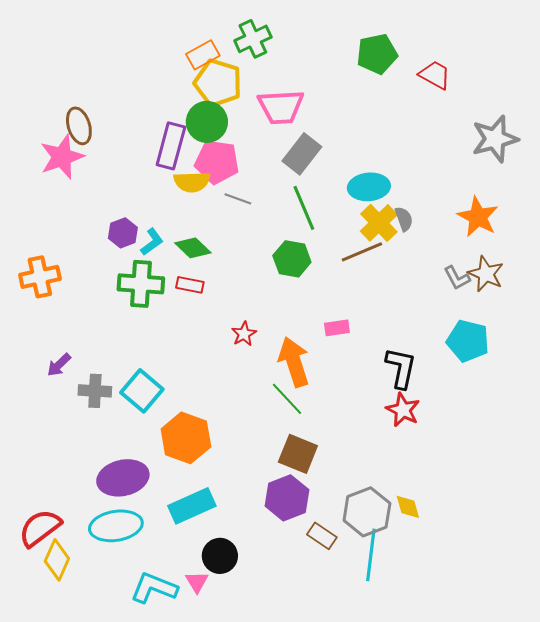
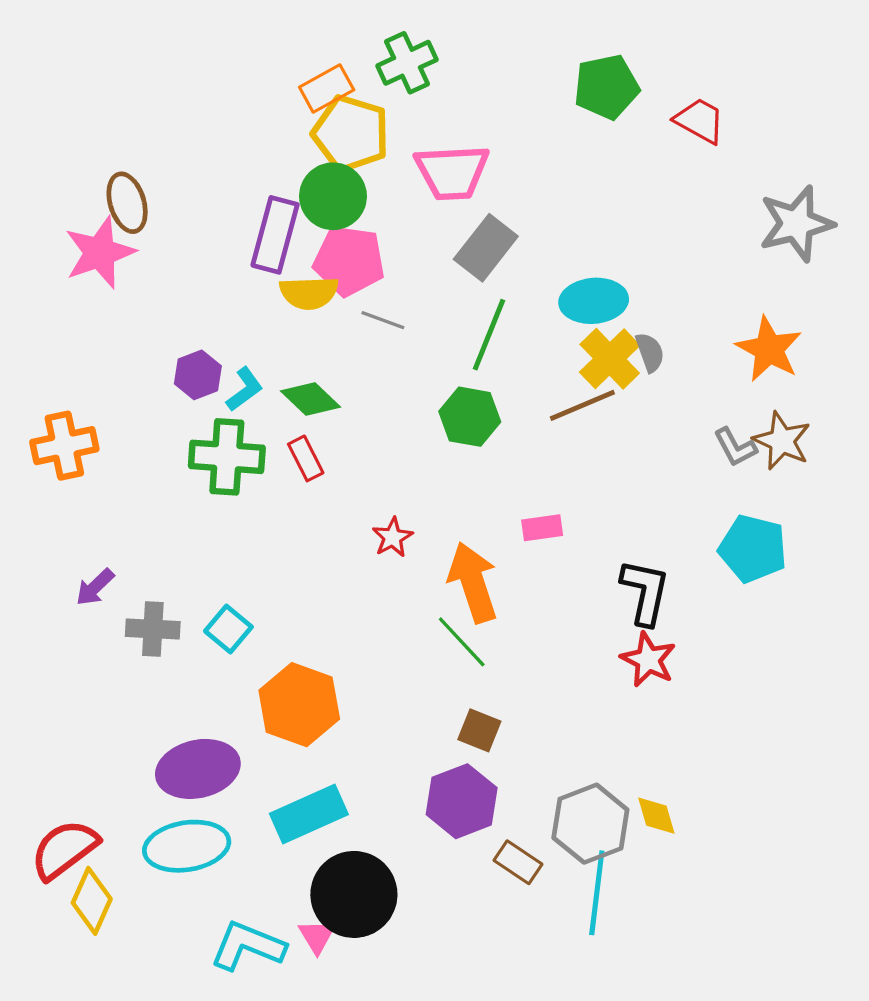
green line: (304, 208) -> (489, 335), turned 45
red rectangle: (190, 285) -> (306, 458), turned 52
cyan square: (142, 391) -> (228, 629), size x0.7
brown square: (298, 454) -> (479, 730), size x0.7
black circle: (220, 556) -> (354, 894), size x1.5

